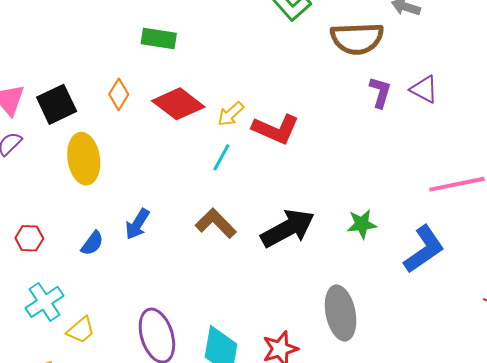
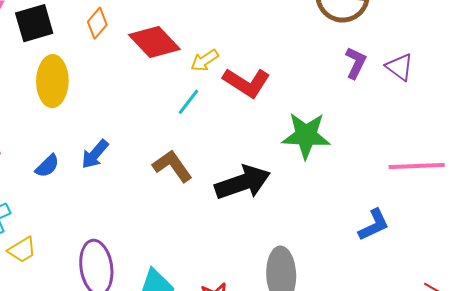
green star: (362, 224) -> (306, 136), moved, size x1.6
blue L-shape: (424, 249) -> (374, 225), size x0.7

